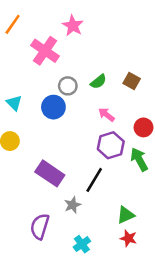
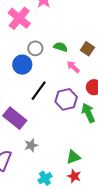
green semicircle: (98, 82) -> (60, 47), turned -128
pink arrow: (106, 115) -> (73, 67), moved
black line: (94, 180) -> (39, 91), moved
cyan cross: (82, 244) -> (45, 178), moved

